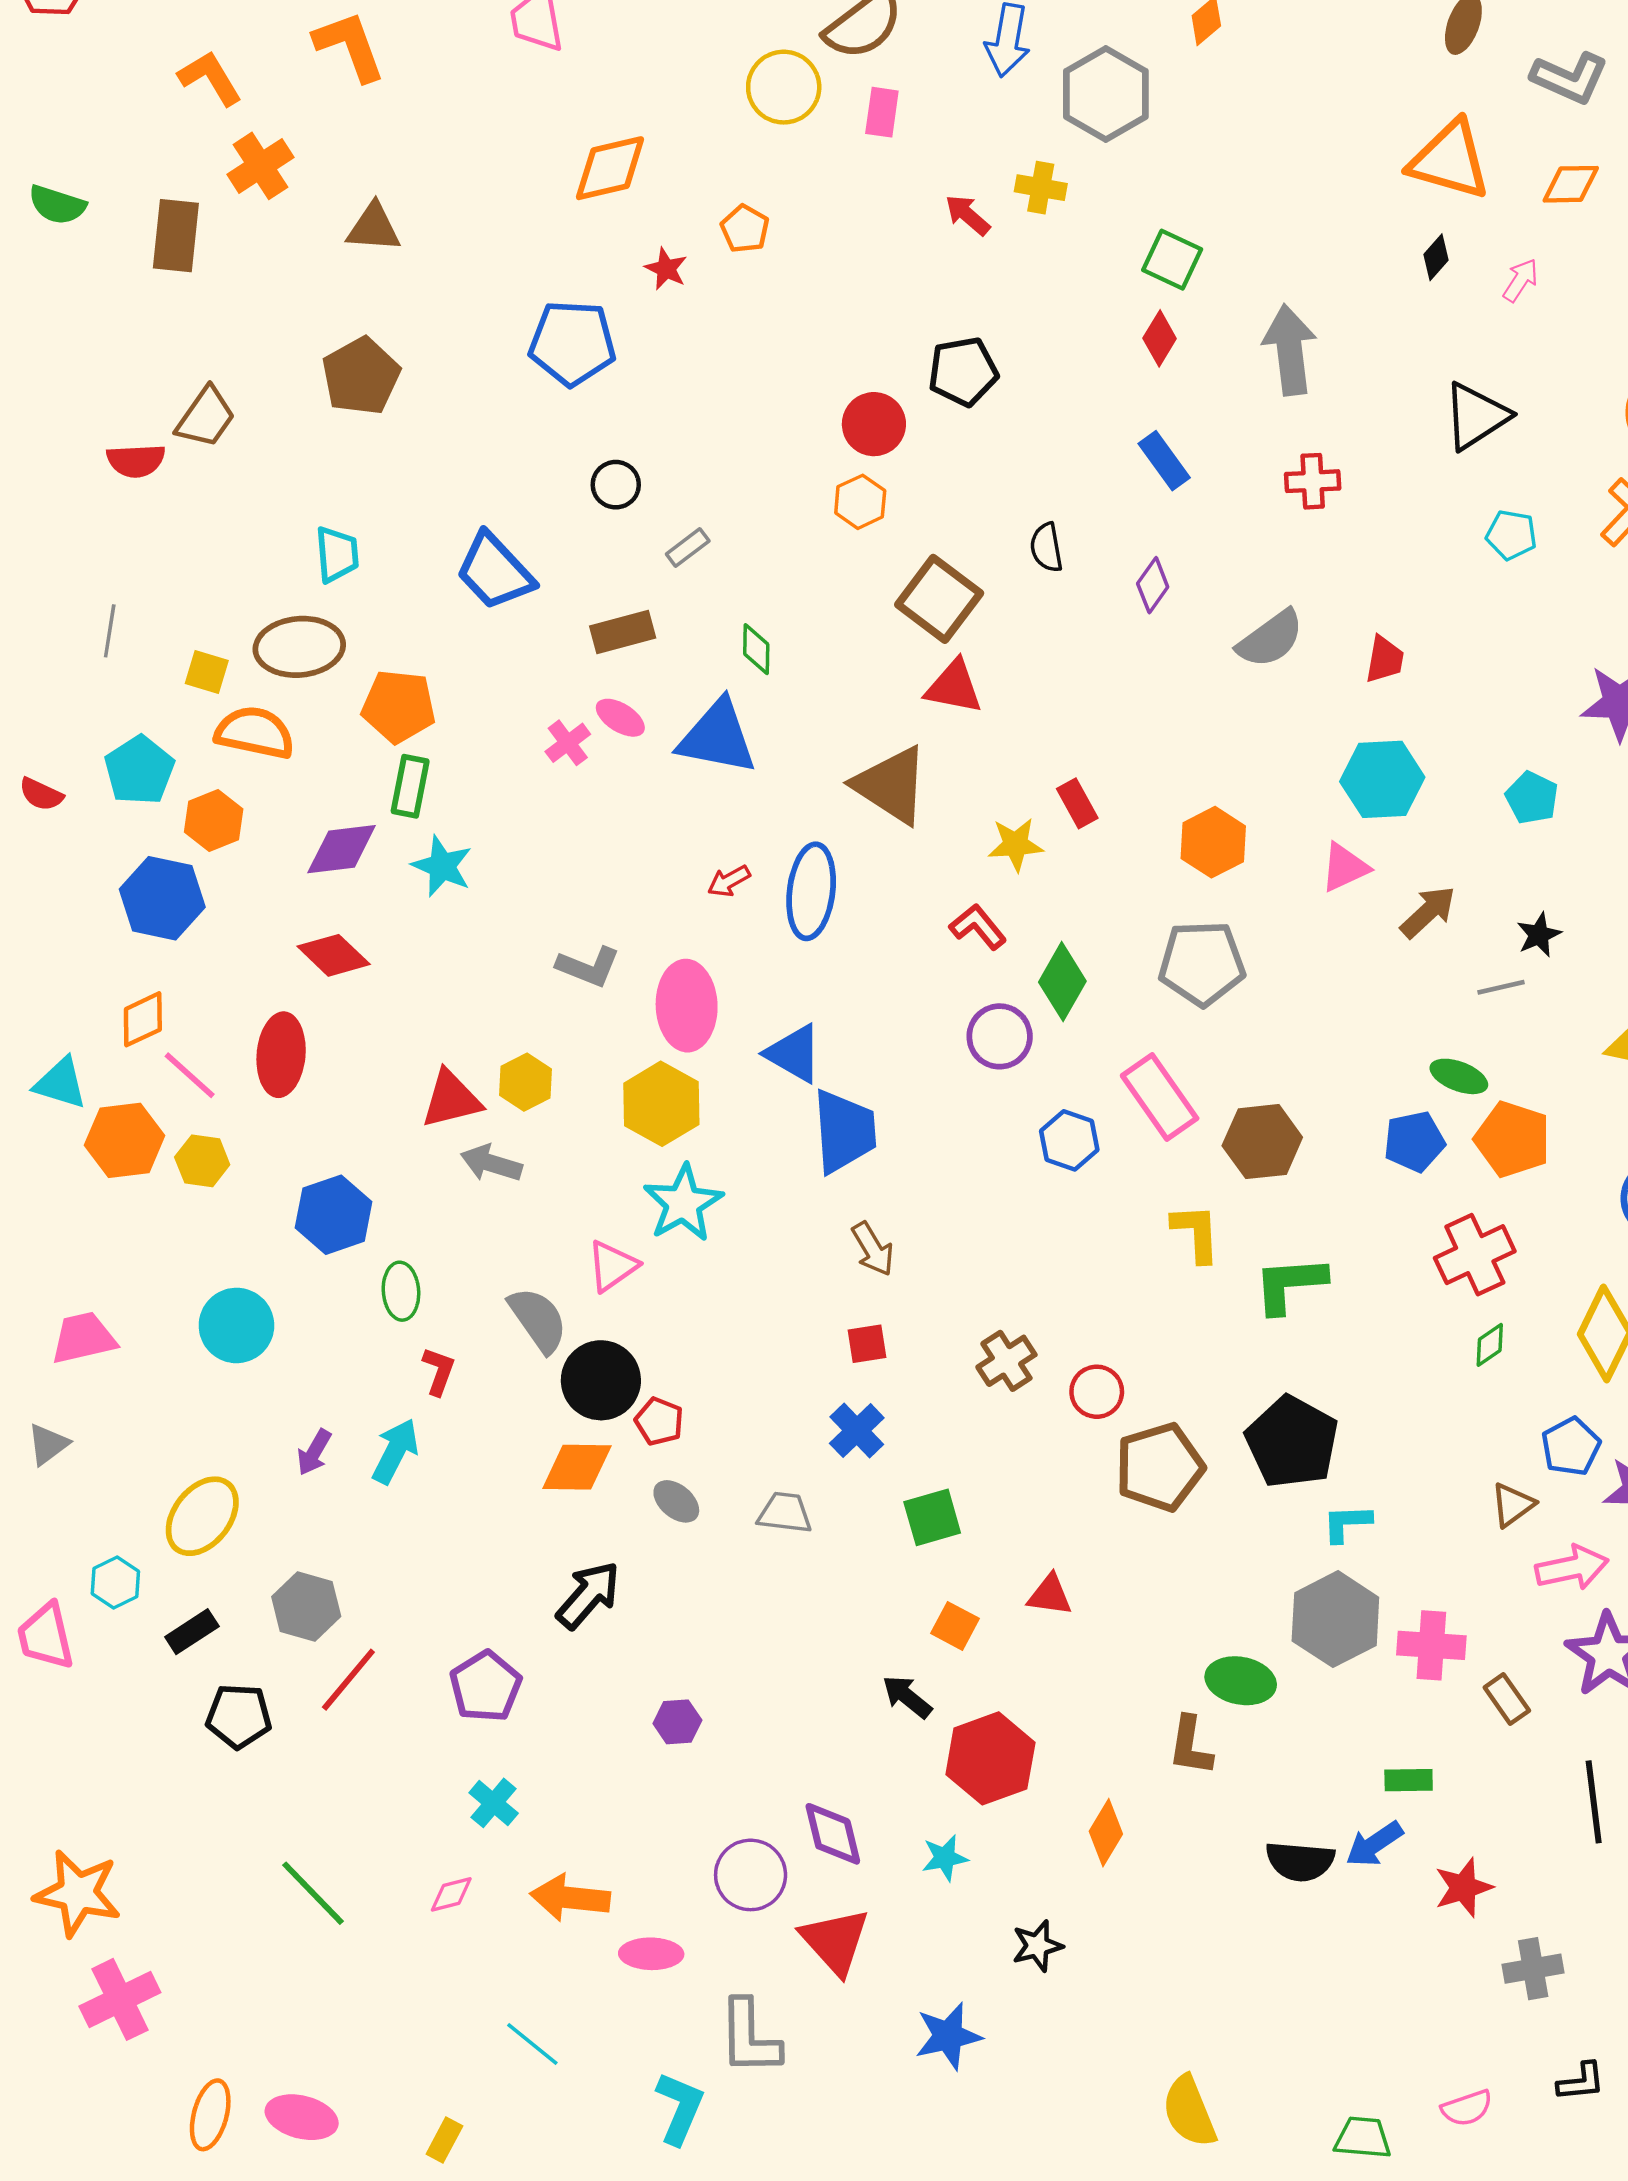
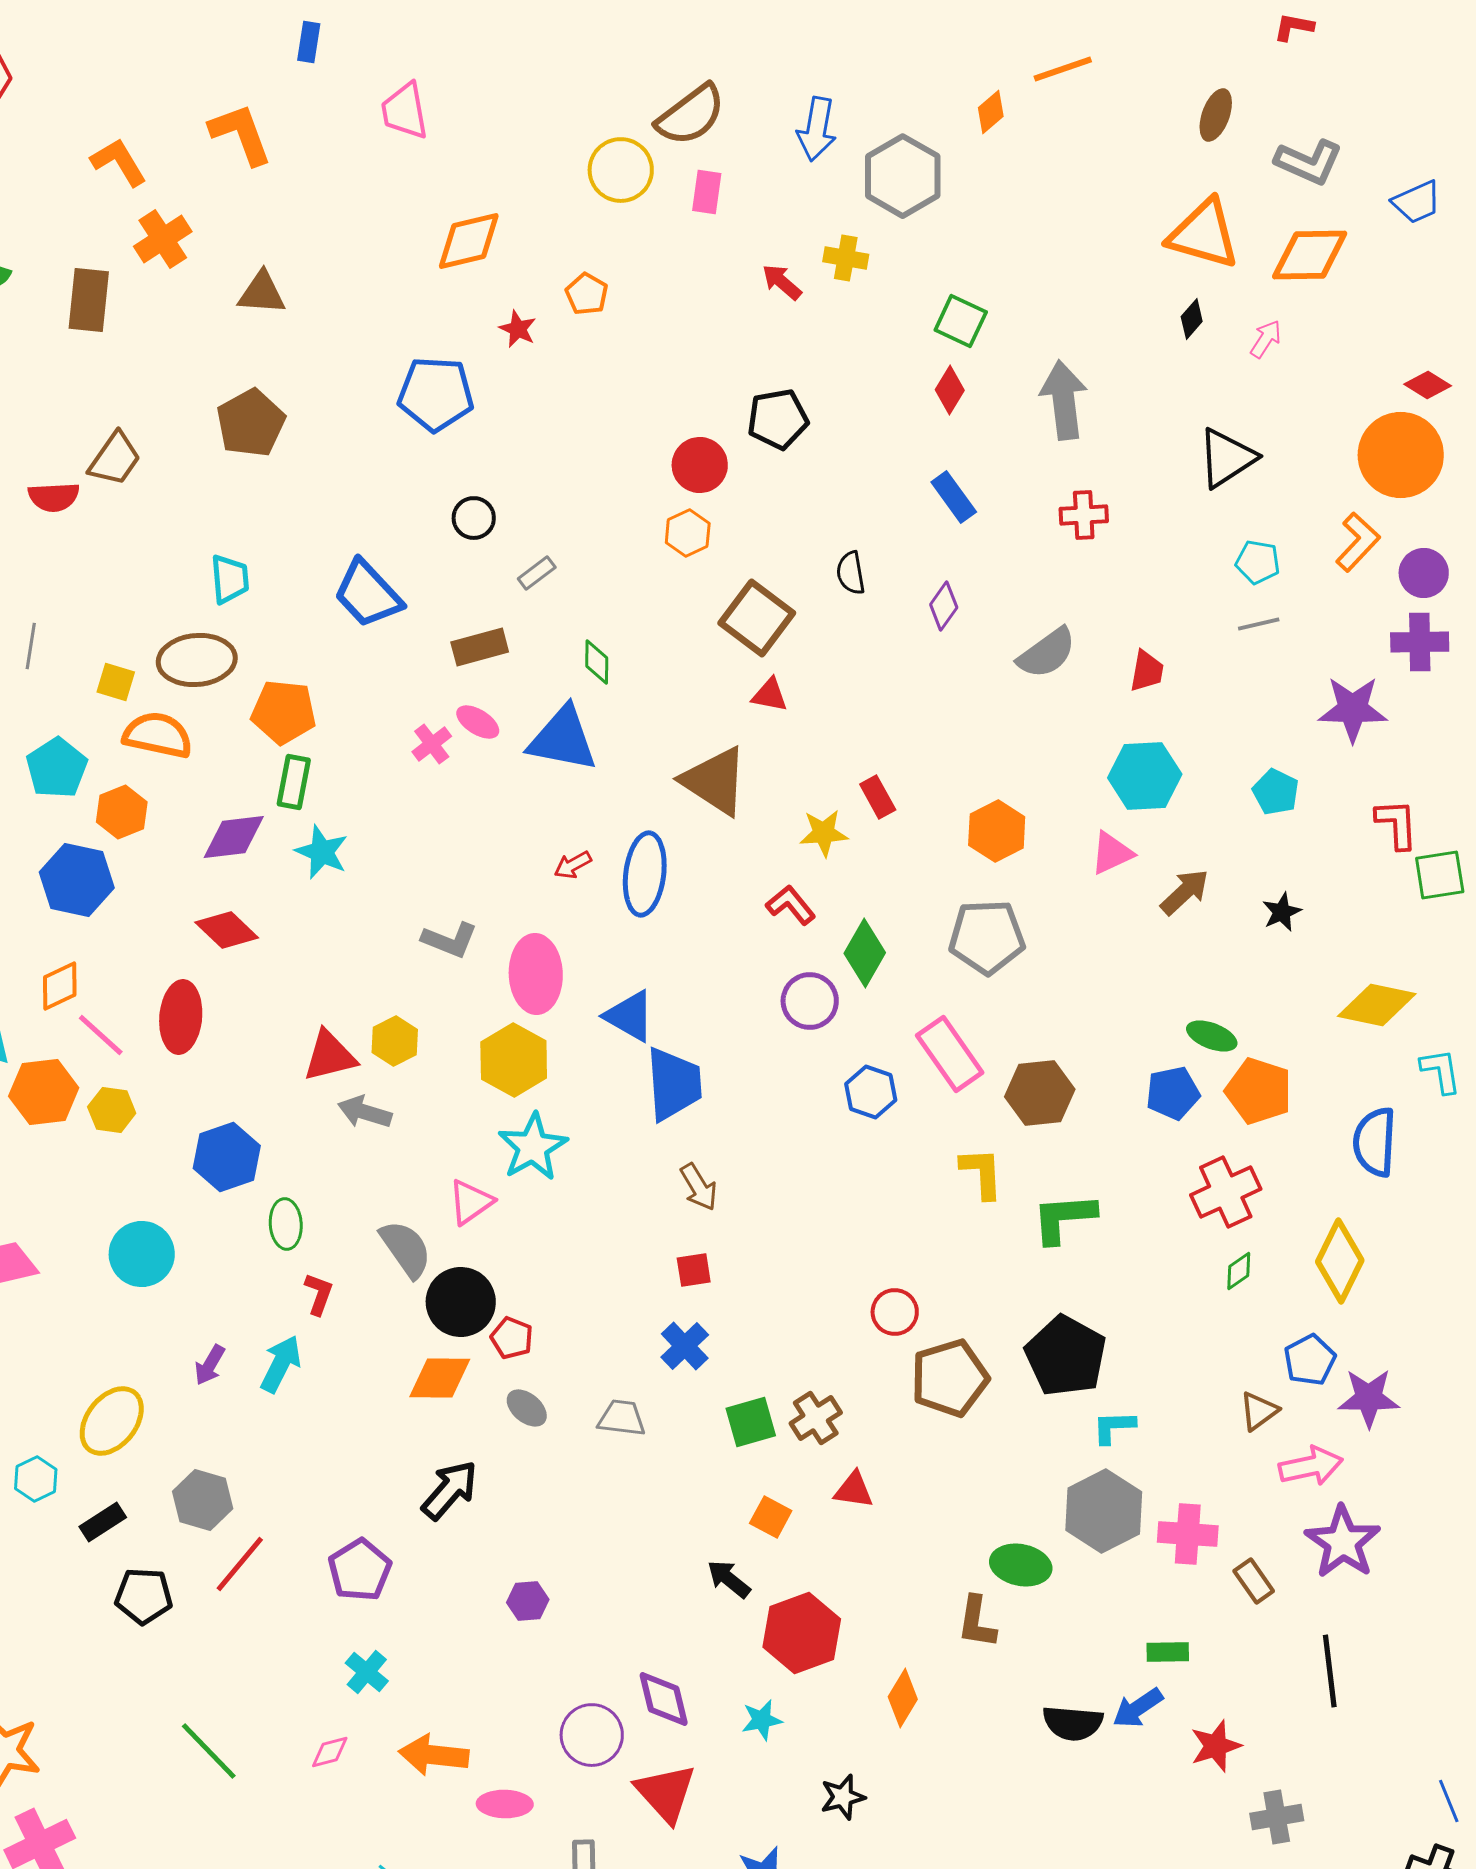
orange diamond: (1571, 184) -> (1310, 255), size x1.5
red triangle: (954, 687) -> (770, 695), size x0.7
gray line: (1501, 987) -> (1259, 624), moved
brown cross: (1006, 1361) -> (816, 1418), moved

